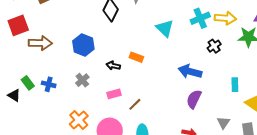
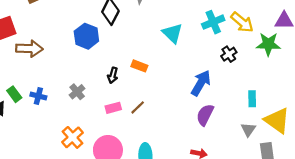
yellow arrow: (225, 18) -> (242, 22), turned 35
blue hexagon: (83, 45) -> (86, 36), moved
black arrow: (113, 66) -> (113, 75), turned -88
blue arrow: (190, 71) -> (201, 83), turned 105
brown line: (135, 104) -> (138, 107), moved
gray triangle: (223, 123) -> (248, 130), moved

